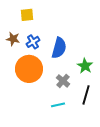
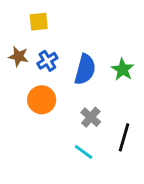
green star: (85, 66) -> (123, 69), moved
orange circle: (29, 69) -> (42, 100), size x0.7
cyan line: (58, 105) -> (84, 152), turned 48

